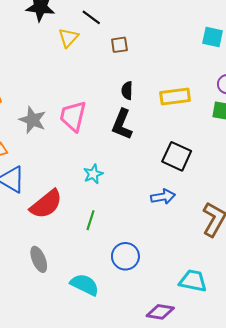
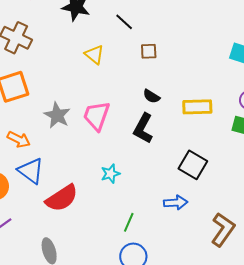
yellow triangle: (68, 38) -> (94, 55), moved, turned -40
black semicircle: (127, 91) -> (151, 96), turned -66
green line: (90, 220) -> (129, 222), moved

